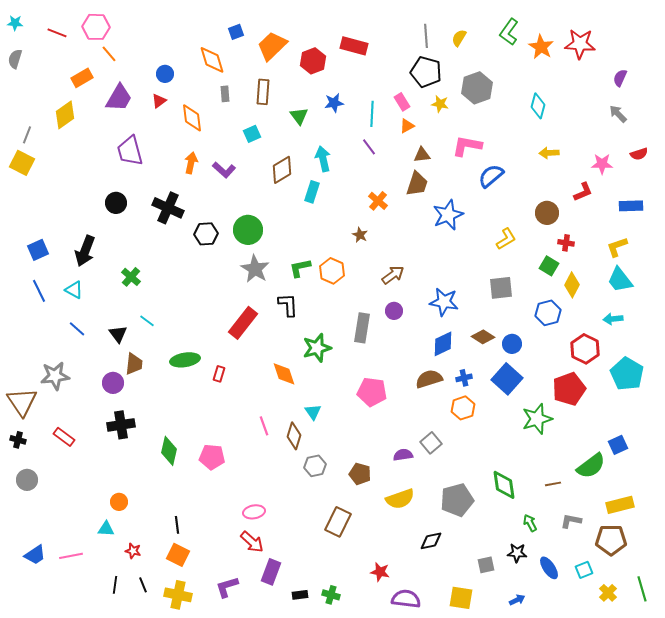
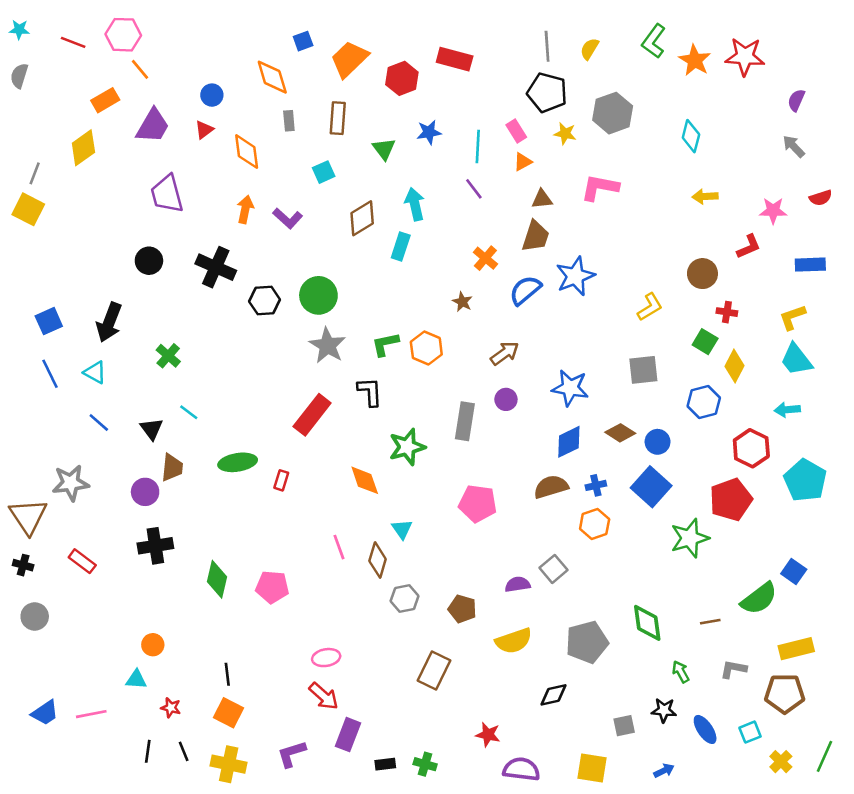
blue semicircle: (491, 176) -> (525, 290), moved
blue square: (618, 445) -> (794, 572), turned -30
green line: (642, 589) -> (824, 756), turned 40

